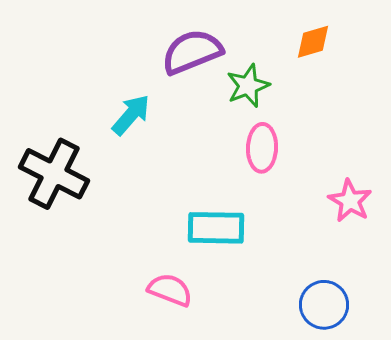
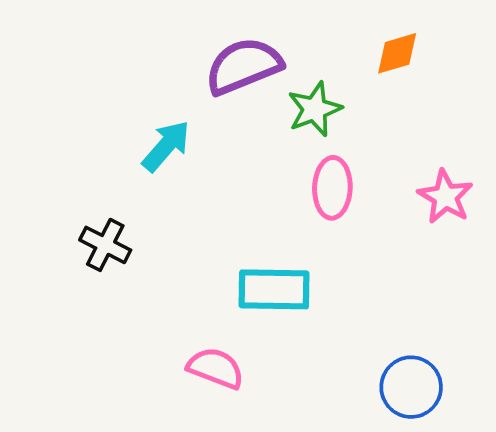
black cross: (54, 174) -> (105, 245), moved, size x0.6
pink star: (350, 201) -> (445, 197), moved

